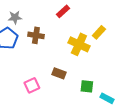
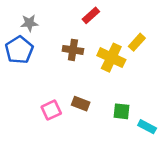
brown cross: (36, 35) -> (73, 50), moved
brown rectangle: (59, 73) -> (81, 104), moved

